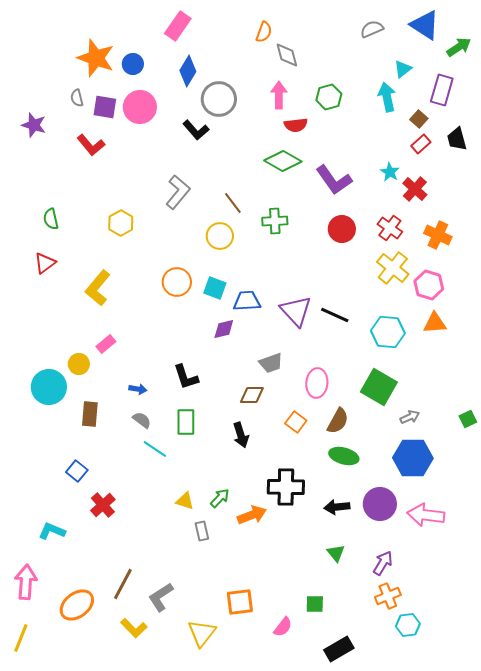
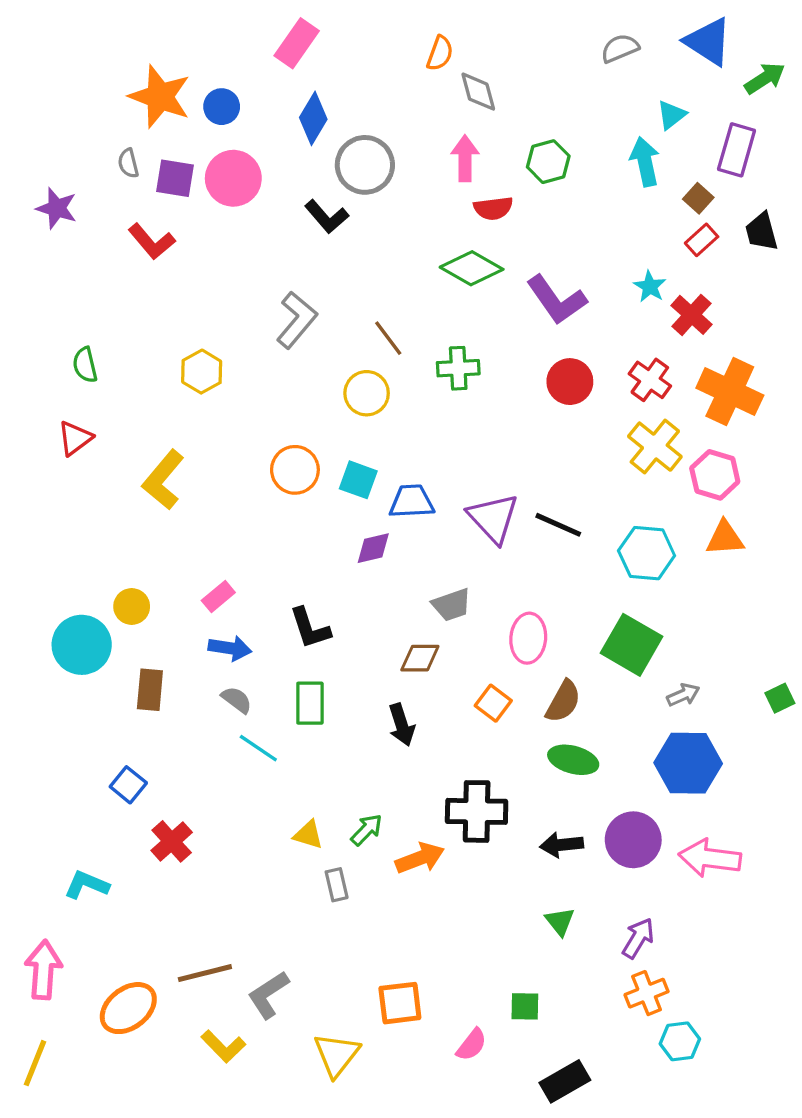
orange cross: (438, 235) -> (730, 392), size x1.4
pink rectangle: (106, 344) -> (218, 596), moved
blue arrow: (138, 389) -> (230, 648), size x1.4
brown line: (123, 584) -> (205, 973), turned 48

